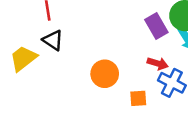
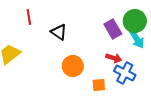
black triangle: (53, 40) -> (59, 32), moved

